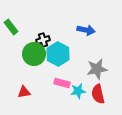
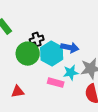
blue arrow: (86, 30) -> (70, 47), moved
cyan star: (78, 91) -> (71, 73), moved

